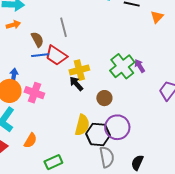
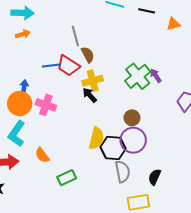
orange triangle: (157, 17) -> (173, 24), turned 32
brown semicircle: (37, 39) -> (88, 55), moved
brown circle: (104, 98) -> (132, 118), moved
orange semicircle: (30, 141) -> (42, 155), turned 112

